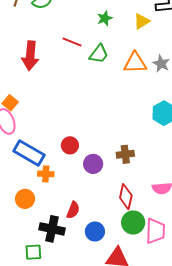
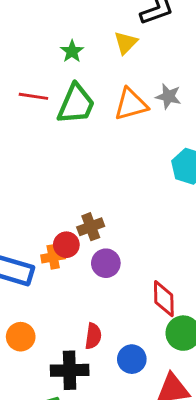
green trapezoid: (99, 54) -> (76, 104), size x1.4
brown cross: (125, 154) -> (91, 227), moved
orange cross: (46, 174) -> (53, 257), moved

